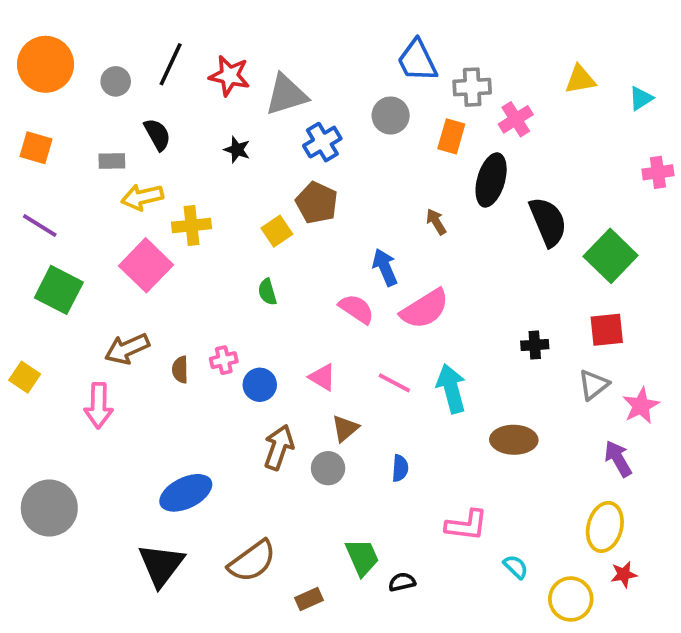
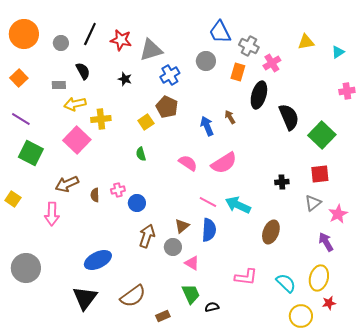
gray cross: (472, 87) -> (249, 46), turned 30
orange square: (36, 148) -> (19, 78), turned 30
blue arrow: (385, 267) -> (207, 126), moved
pink triangle: (322, 377) -> (192, 263), moved
cyan arrow: (451, 389) -> (238, 205), turned -50
brown ellipse: (514, 440) -> (271, 232), turned -70
blue semicircle: (400, 468) -> (209, 230), moved, size x1.6
cyan semicircle: (516, 567) -> (286, 283), moved, size x1.5

